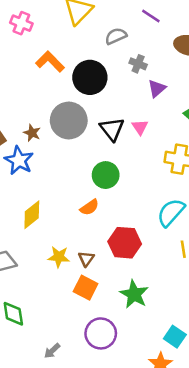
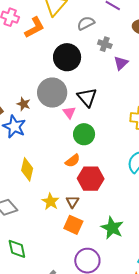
orange L-shape: (50, 62) -> (35, 27), moved, turned 110
pink triangle: (140, 127) -> (69, 112), moved
yellow diamond: (32, 215) -> (27, 169), turned -35
red hexagon: (125, 243) -> (91, 179), moved
yellow star: (59, 257) -> (50, 202), turned 30

